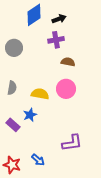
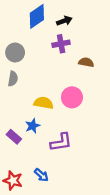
brown semicircle: (68, 62) -> (86, 62), moved
gray semicircle: (12, 88) -> (13, 79), moved
purple L-shape: (72, 143) -> (61, 142), moved

